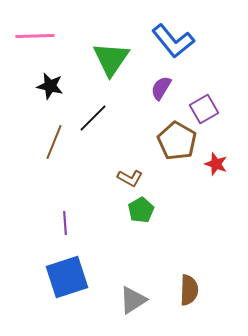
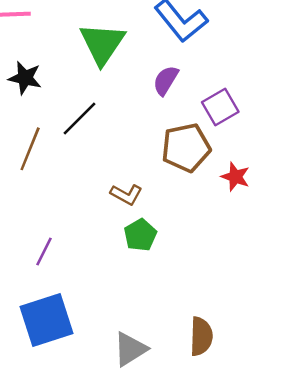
brown pentagon: (177, 141) -> (186, 148), turned 30
purple line: (65, 223) -> (44, 252), turned 30

